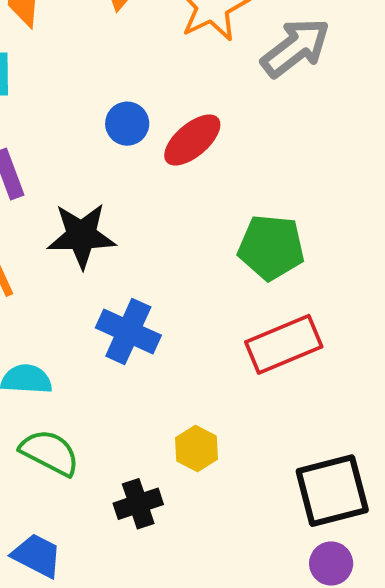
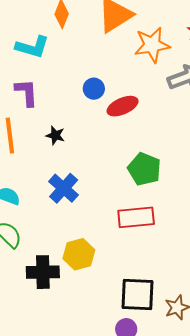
black star: (81, 236) -> (55, 135), size x0.6
yellow hexagon: (197, 448) -> (79, 254), size x1.4
black cross: (138, 504) -> (43, 272), size x1.4

